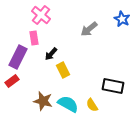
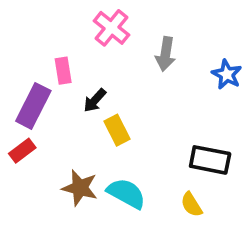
pink cross: (41, 15) -> (111, 28), moved
blue star: (122, 19) -> (227, 74), moved
gray arrow: (89, 29) -> (165, 54), turned -42
yellow semicircle: (92, 105) -> (191, 205), moved

